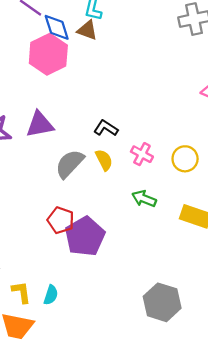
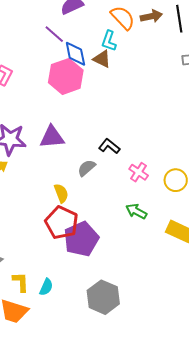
yellow semicircle: (104, 160) -> (61, 193), moved
gray semicircle: (70, 164) -> (87, 168), moved, size x0.7
red pentagon: (61, 220) -> (62, 223), size x1.4
gray hexagon: (162, 302) -> (103, 297), moved

